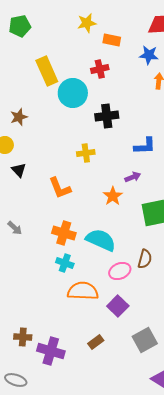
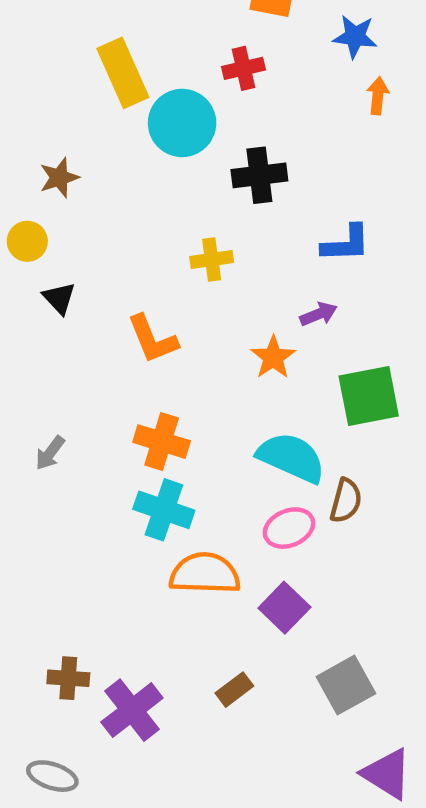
gray arrow: (15, 228) -> (50, 453), moved, turned 84
cyan semicircle: (101, 240) -> (291, 457), moved
cyan cross: (65, 263) -> (164, 510), size x1.4
purple cross: (51, 351) -> (132, 710), turned 36

